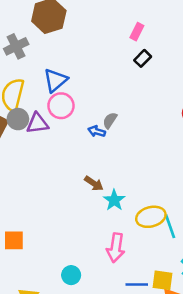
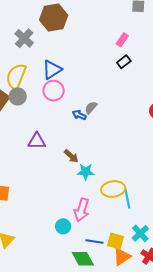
gray cross: (16, 46) -> (24, 38), turned -30
purple triangle: (37, 123) -> (37, 141), moved
cyan star: (114, 200) -> (86, 172), turned 30
cyan circle: (71, 275) -> (63, 226), moved

